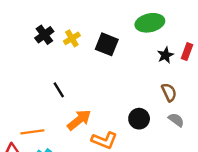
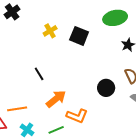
black cross: (44, 35) -> (12, 12), moved
black circle: (139, 119) -> (106, 88), moved

